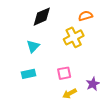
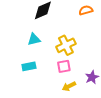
yellow cross: (74, 37) -> (66, 45), moved
cyan triangle: (33, 46) -> (34, 39), turned 32

